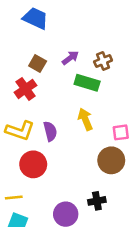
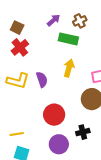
brown square: (38, 64) -> (17, 28), moved
yellow arrow: (85, 119) -> (69, 68), turned 42
red circle: (33, 164) -> (54, 115), moved

